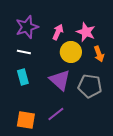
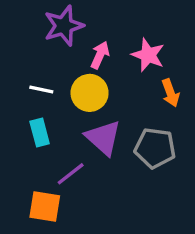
purple star: (27, 27) -> (64, 26), moved
yellow circle: (71, 52) -> (90, 93), moved
purple line: (56, 114) -> (71, 174), moved

